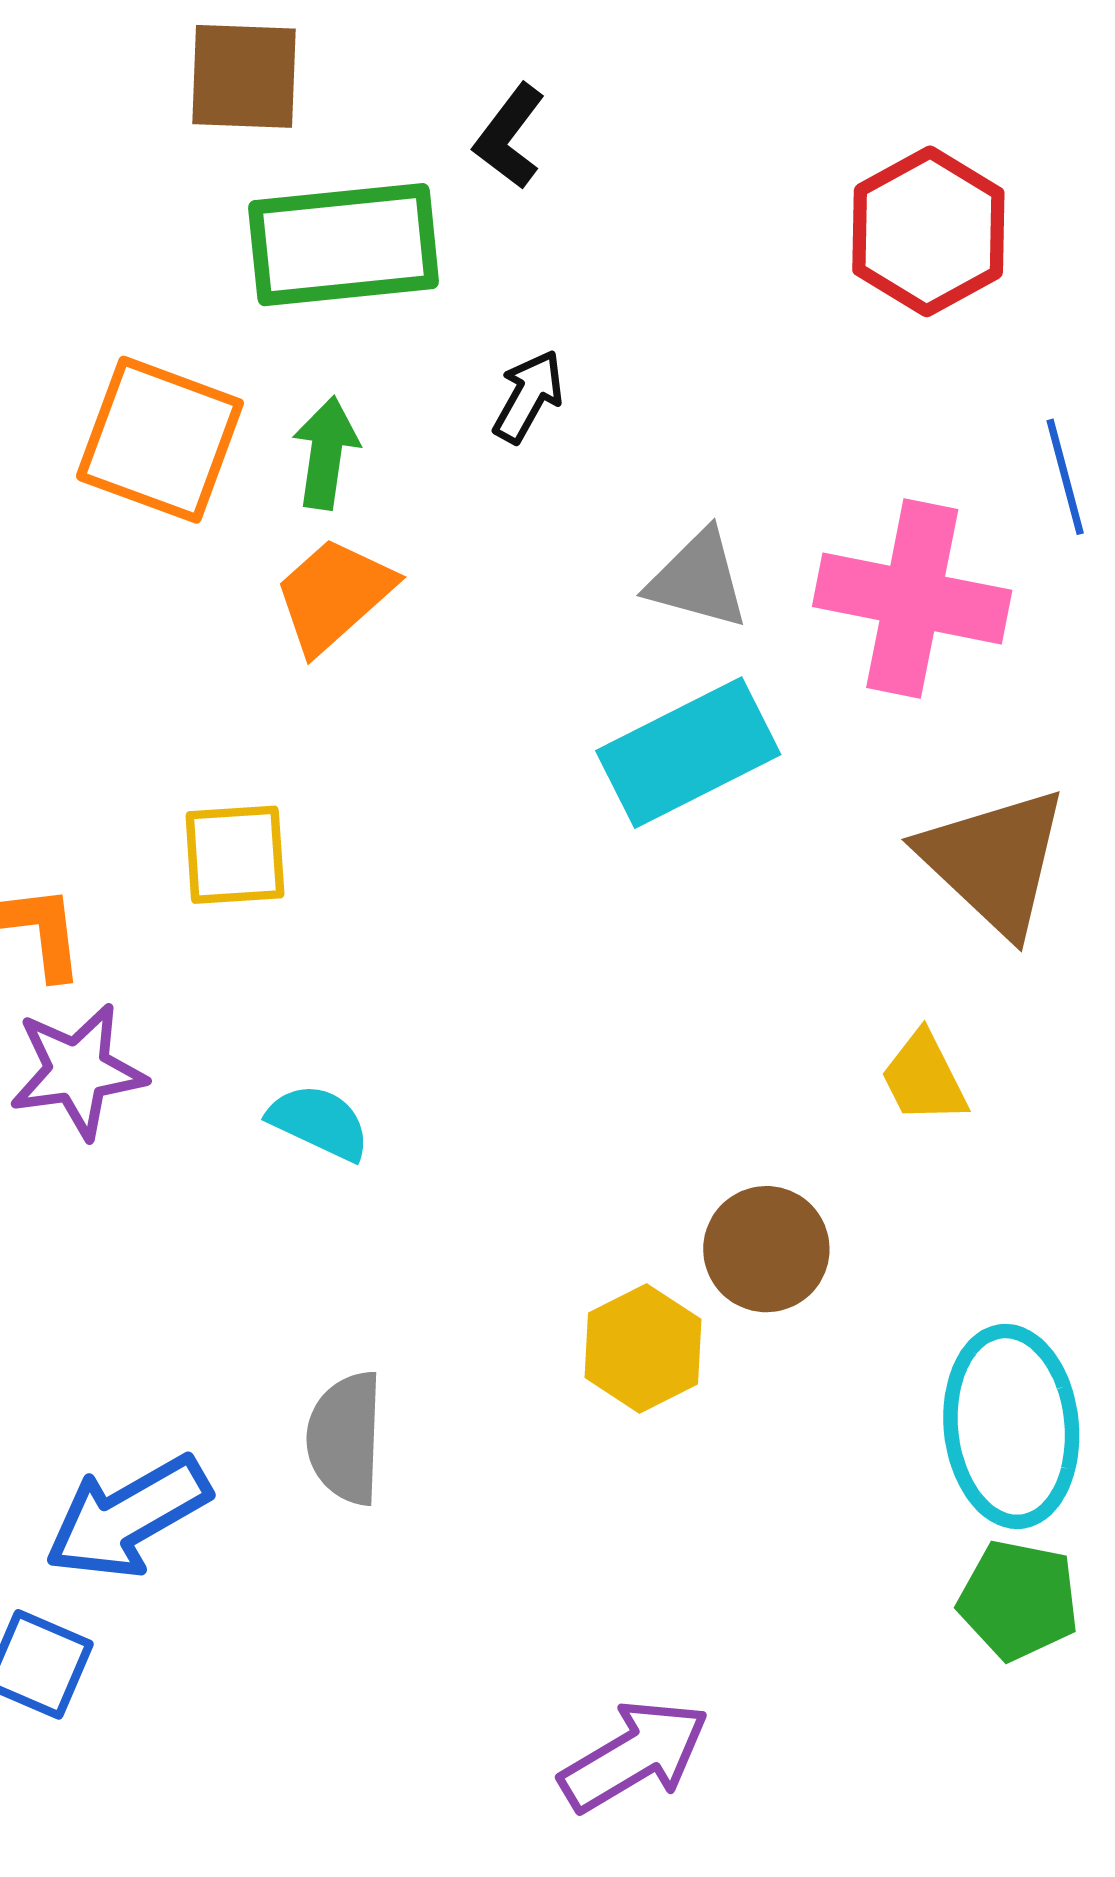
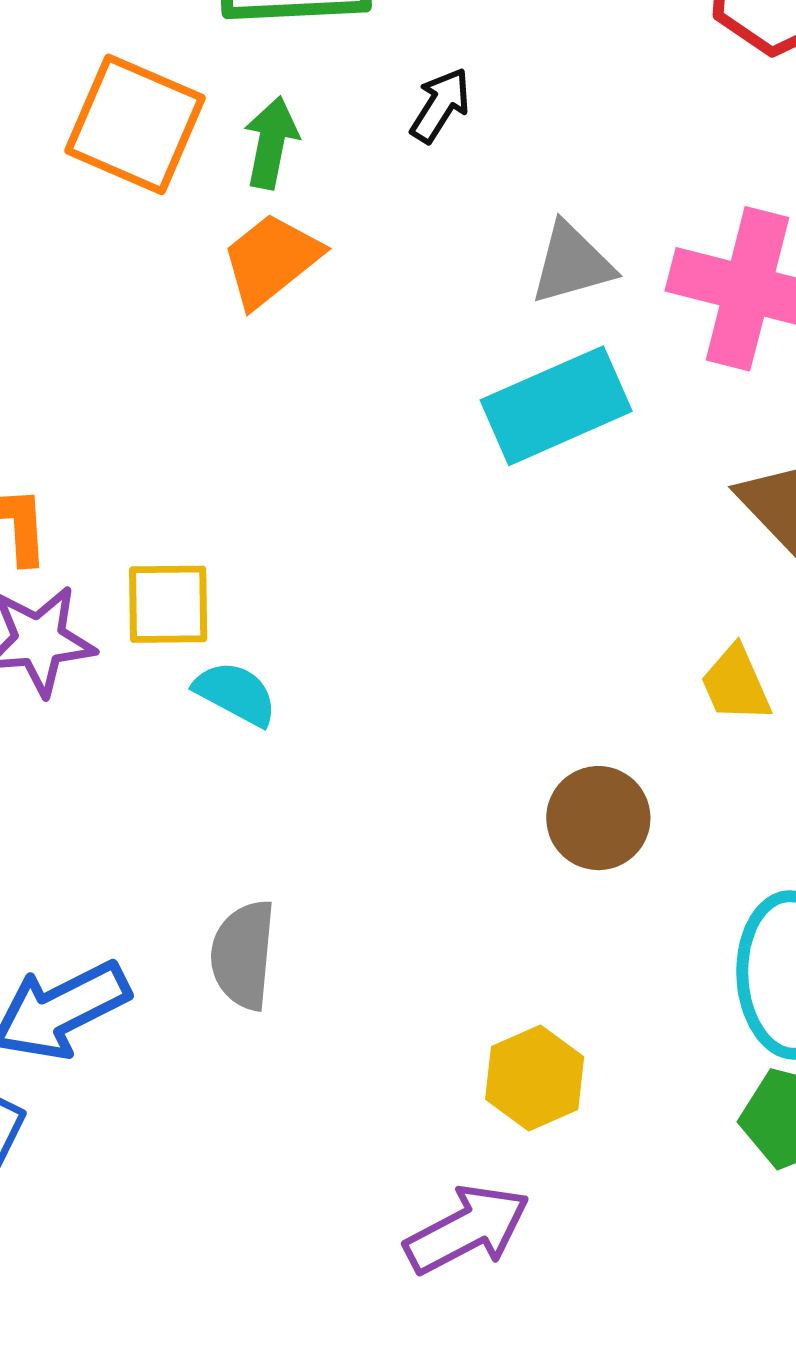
gray triangle: (698, 579) -> (572, 263), turned -34
yellow square: (235, 855) -> (168, 604), moved
yellow hexagon: (643, 1348) -> (535, 1078), moved

